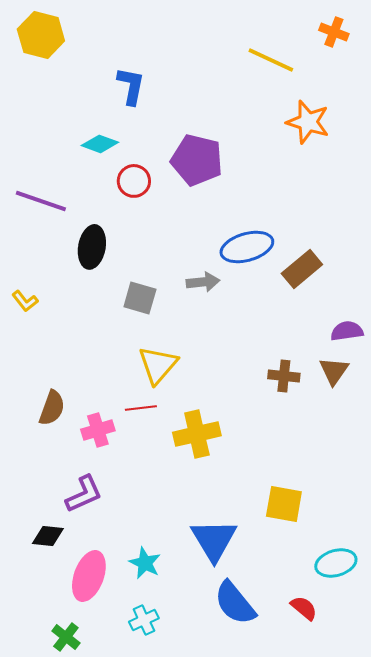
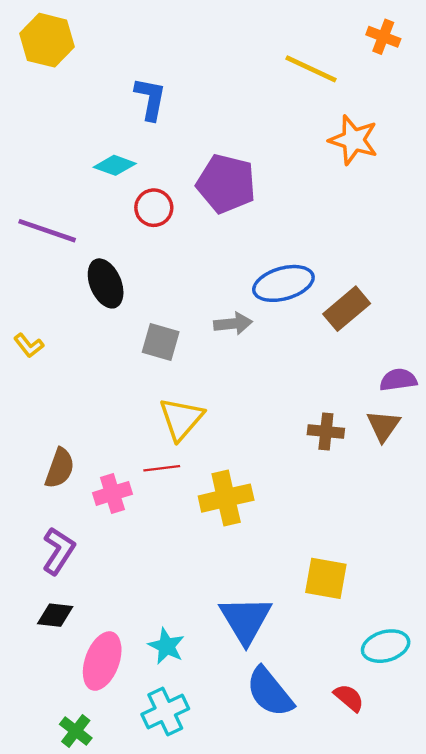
black ellipse: (92, 247) -> (106, 283), turned -33
purple L-shape: (84, 494) -> (59, 551), moved, turned -33
cyan cross: (144, 620) -> (165, 712), size x1.4

